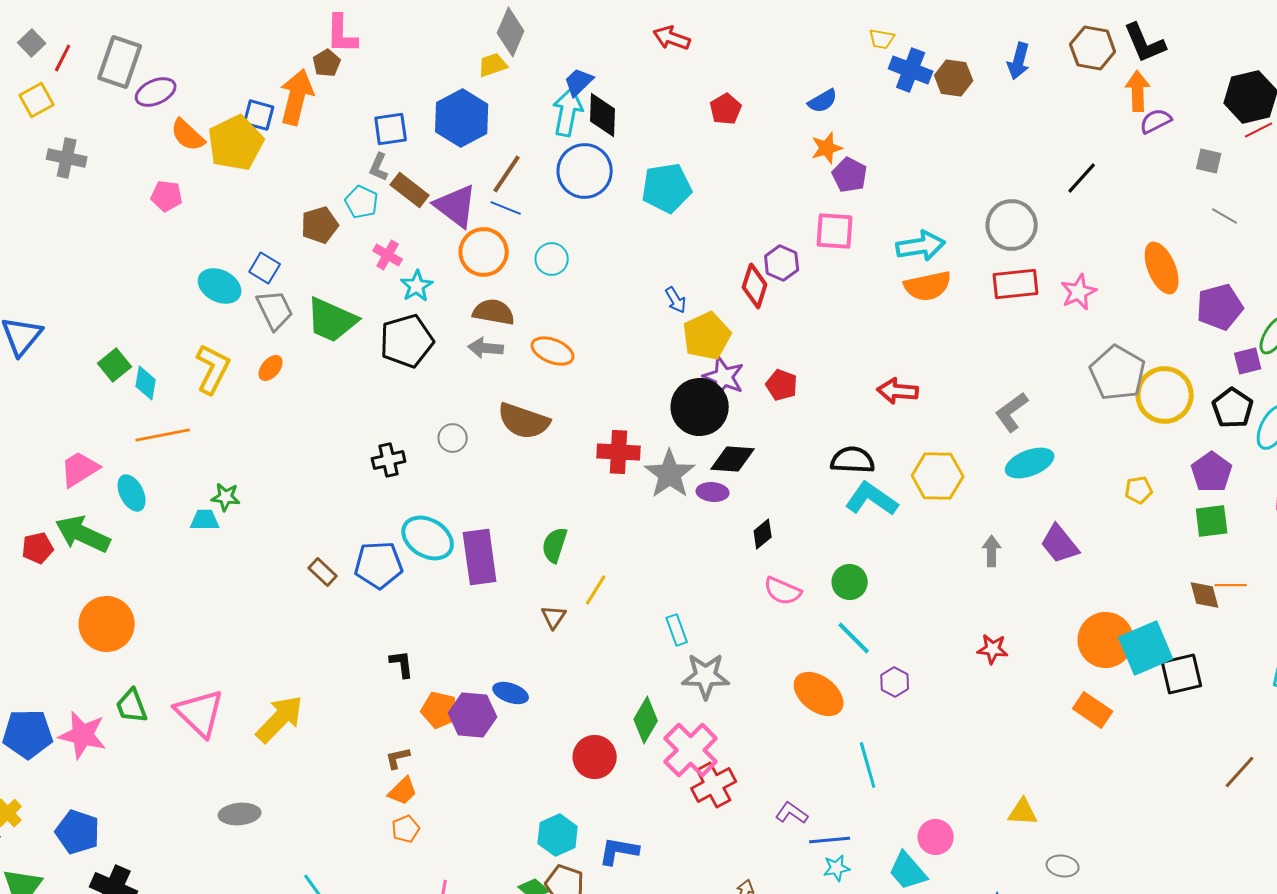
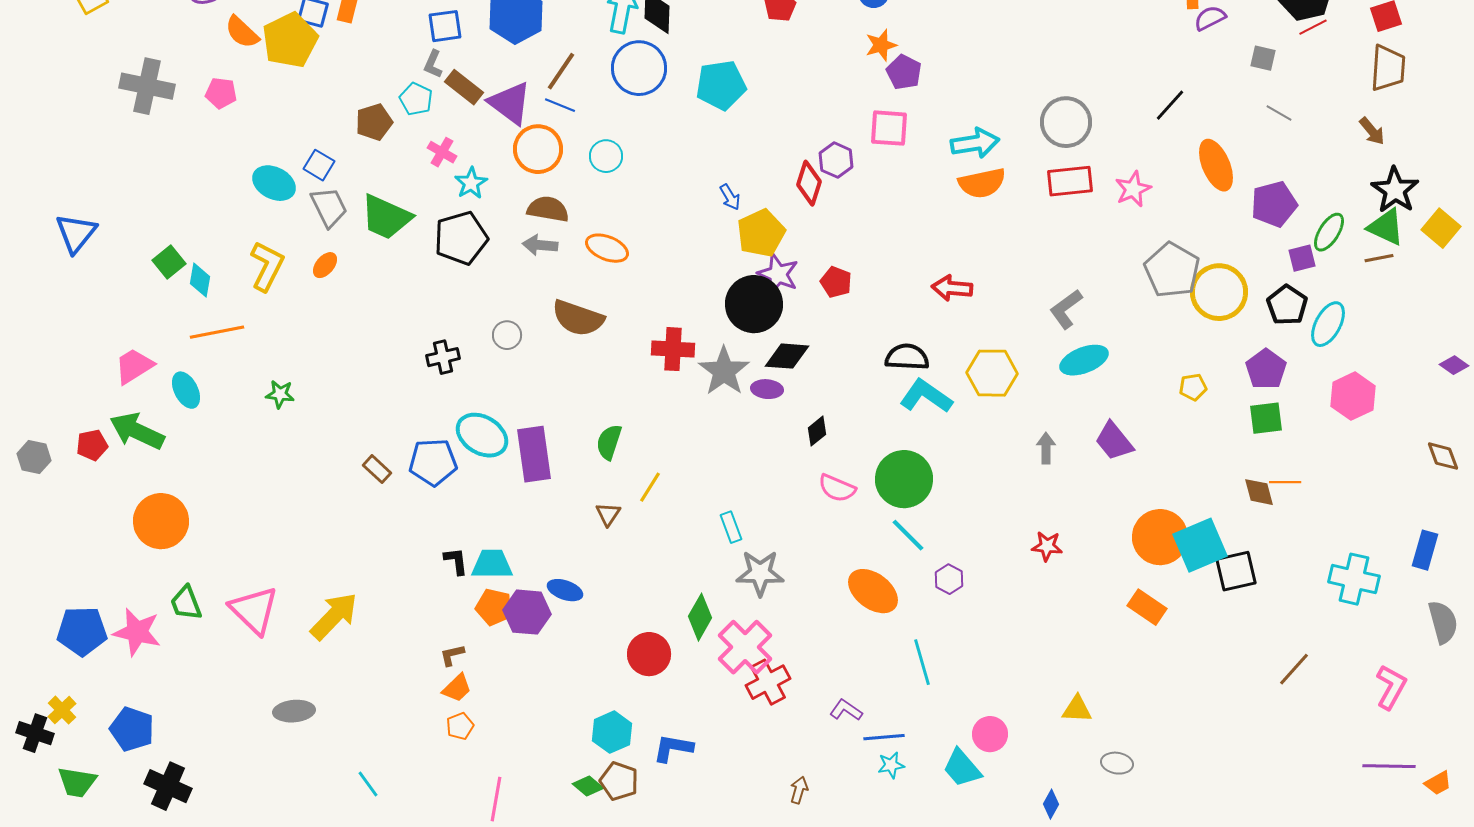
gray cross: (67, 158) -> (147, 86), moved, size x1.4
black line: (1082, 178) -> (1170, 105), moved
cyan trapezoid: (205, 520) -> (492, 564), moved, size x1.4
green circle: (850, 582) -> (904, 479), size x1.6

